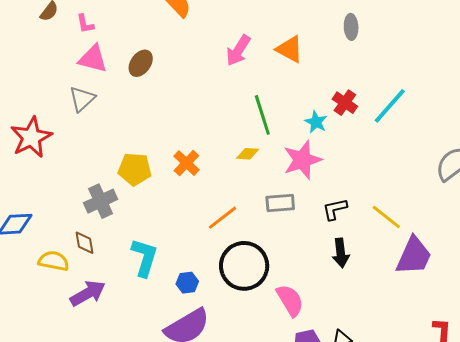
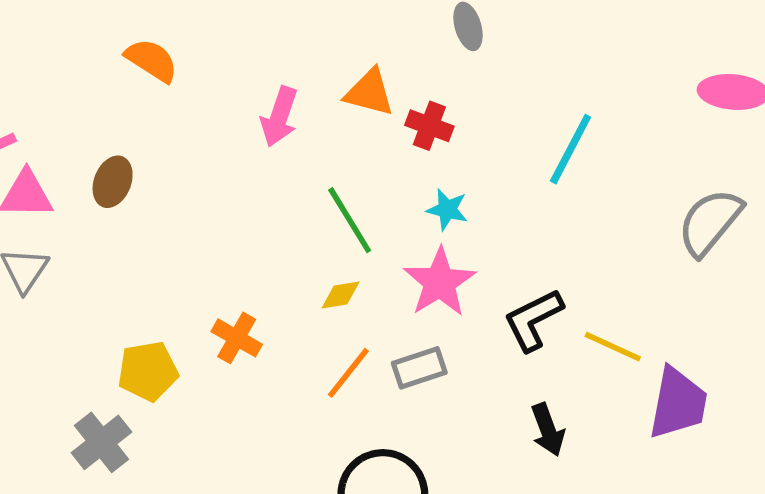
red cross: (345, 103) -> (429, 126), moved
black L-shape: (335, 209) -> (533, 320), moved, size x1.4
orange line: (223, 218) -> (348, 373), moved

